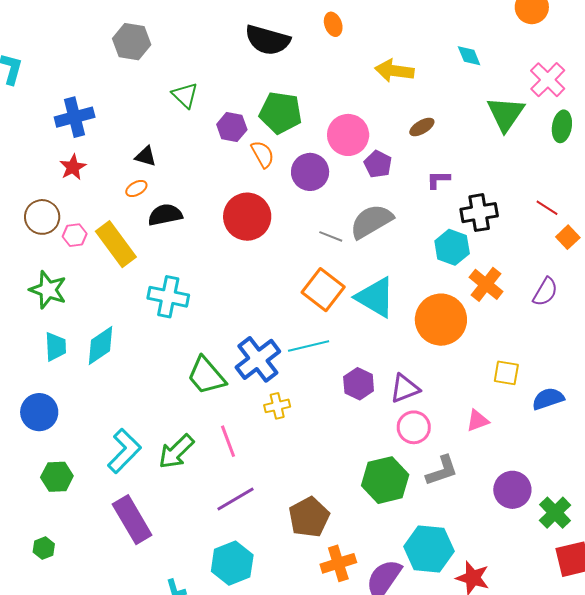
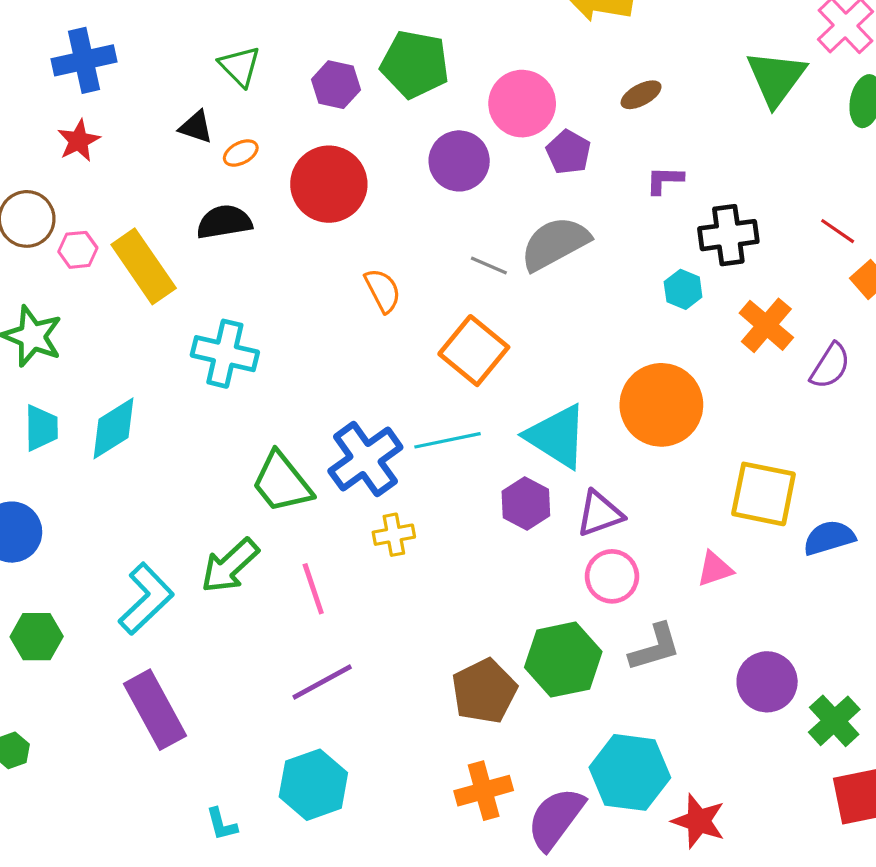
green triangle: (185, 95) -> (240, 66), moved
orange semicircle: (263, 154) -> (383, 290), moved
orange ellipse: (136, 188) -> (241, 153), moved
red circle: (247, 217) -> (329, 184), moved
cyan hexagon: (452, 247) -> (683, 289), size x0.7
orange cross: (486, 284) -> (766, 325), moved
cyan triangle: (375, 297) -> (557, 436), moved
yellow square: (506, 373) -> (764, 494), size x1.6
green arrow: (176, 452) -> (230, 566), moved
brown pentagon: (309, 517) -> (484, 691), moved

